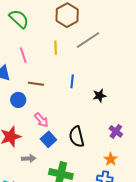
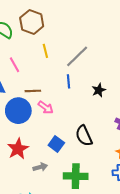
brown hexagon: (67, 15) -> (32, 22), moved
gray line: (88, 40) -> (77, 56), moved
blue circle: (18, 100) -> (18, 111), size x1.6
pink arrow: (41, 120) -> (46, 108), moved

